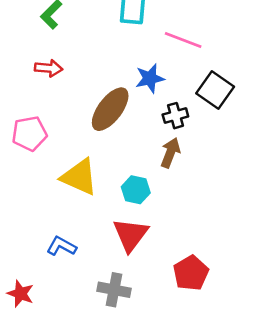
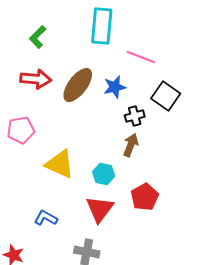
red arrow: (49, 68) -> (36, 79), size x1.4
brown ellipse: (110, 109) -> (78, 85), moved
red pentagon: (191, 273) -> (145, 197), moved

